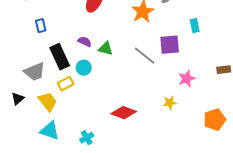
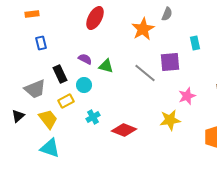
black rectangle: (60, 57) -> (60, 74), size x0.7
yellow star: (170, 103) -> (170, 120), size x1.5
cyan cross: (87, 138) -> (93, 117), moved

